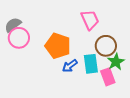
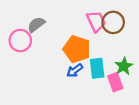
gray semicircle: (13, 25) -> (36, 25), moved
orange pentagon: (58, 46) -> (77, 49), moved
brown circle: (106, 46) -> (113, 22), moved

